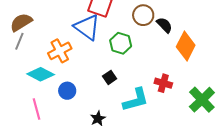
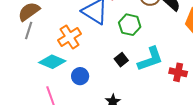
red cross: (163, 83) -> (178, 72), moved
cyan L-shape: (136, 100) -> (150, 59), moved

